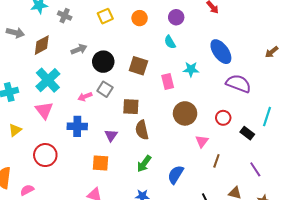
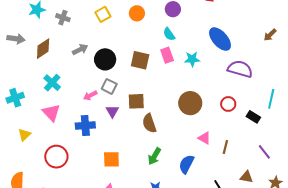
cyan cross: (48, 80) -> (52, 83), size x0.7
pink rectangle: (168, 81) -> (167, 55), moved
purple triangle: (111, 135) -> (112, 111), moved
pink triangle: (202, 141) -> (204, 138), moved, turned -32

